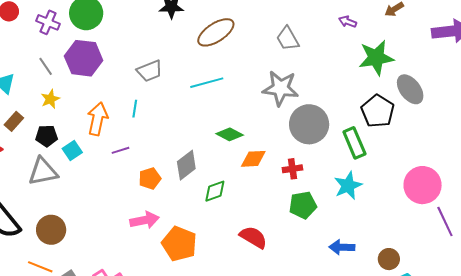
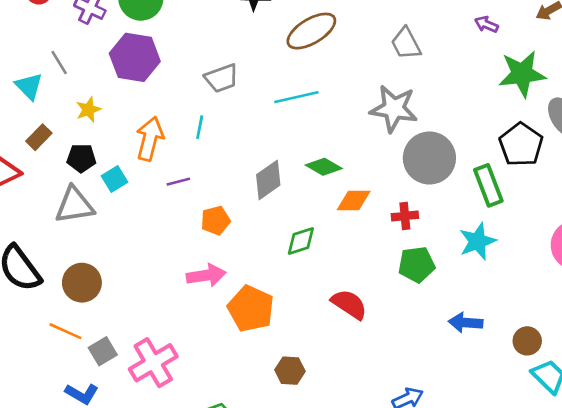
gray line: (46, 66) -> (59, 62), moved
gray diamond: (186, 165) -> (268, 180), moved

